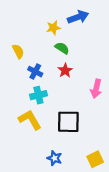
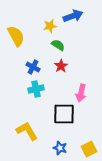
yellow semicircle: (18, 51) -> (16, 36), moved, size x1.5
pink arrow: (96, 89) -> (81, 93), moved
yellow L-shape: (30, 120) -> (27, 131), moved
blue star: (54, 158) -> (60, 148), moved

